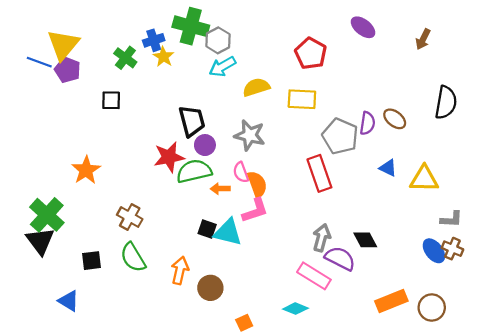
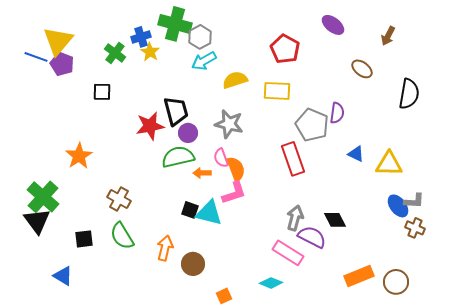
brown ellipse: (395, 119) -> (362, 69), moved
red star: (169, 157) -> (150, 126), moved
blue ellipse: (434, 251) -> (398, 206), moved

